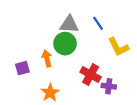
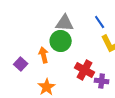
blue line: (98, 23) -> (100, 22), moved
purple square: (22, 68) -> (21, 64), turned -32

